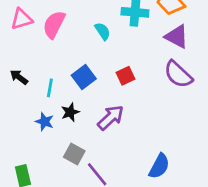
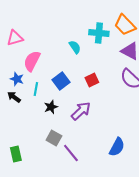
pink semicircle: (54, 24) -> (32, 61), moved
black arrow: (19, 77) -> (14, 97), moved
blue star: (45, 122) -> (17, 79), moved

